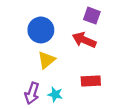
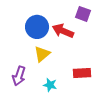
red arrow: (84, 40) -> (63, 31), moved
purple arrow: (32, 93) -> (19, 76), moved

